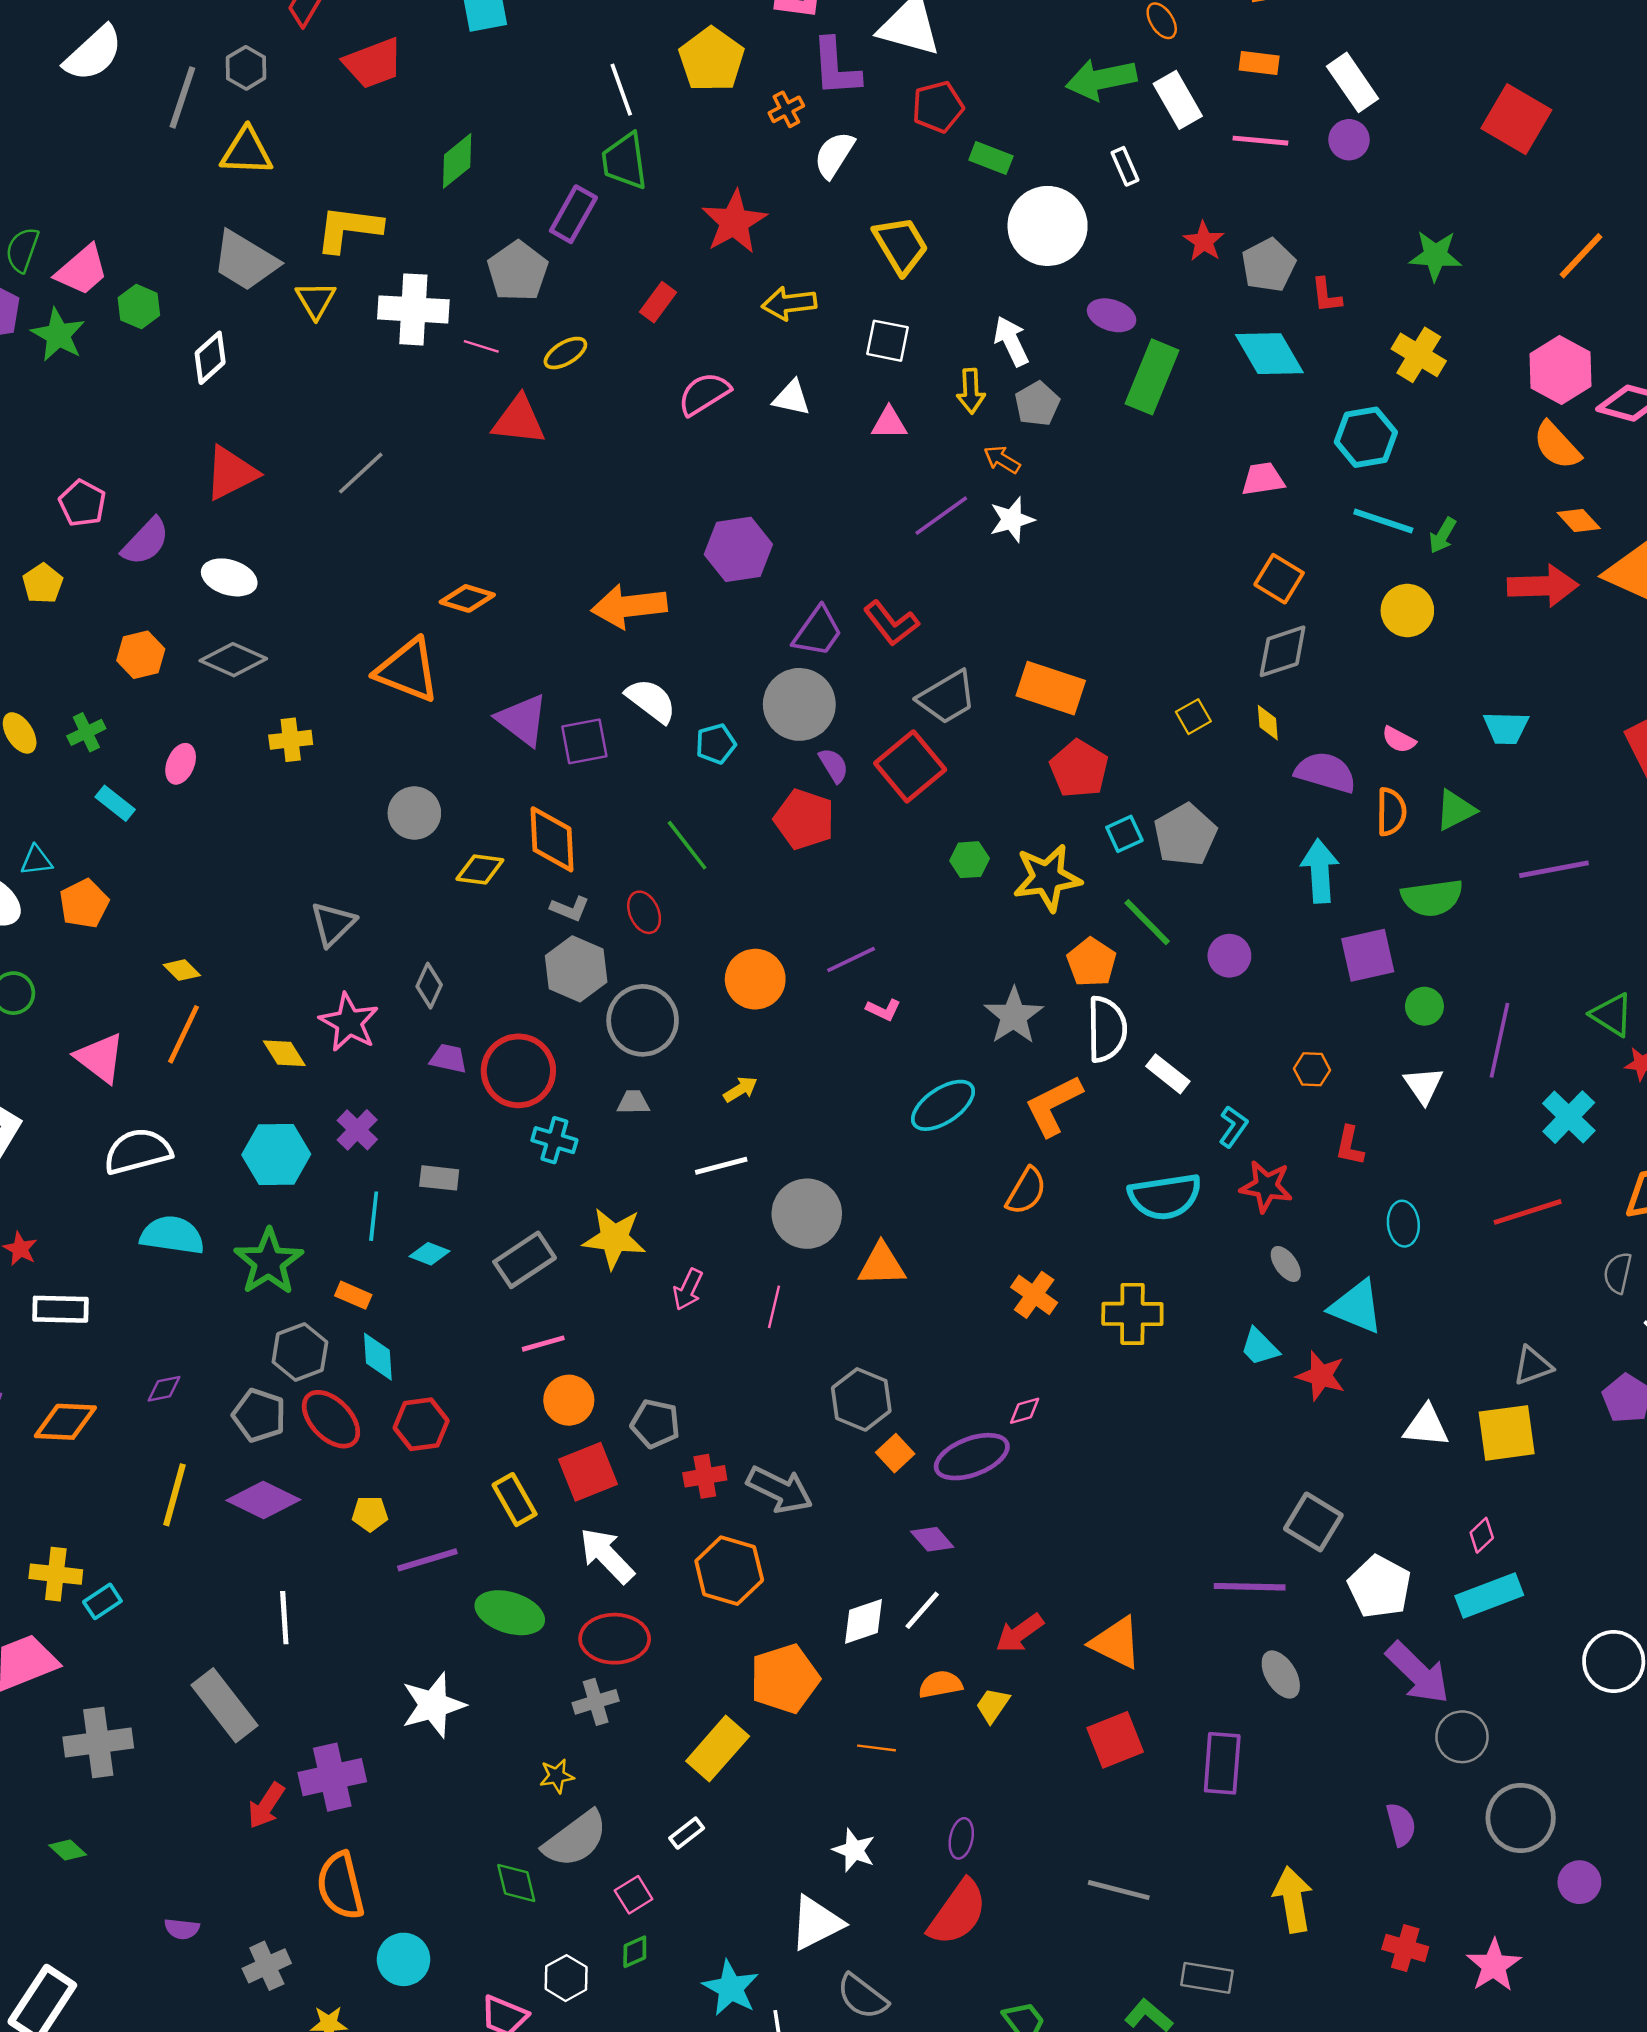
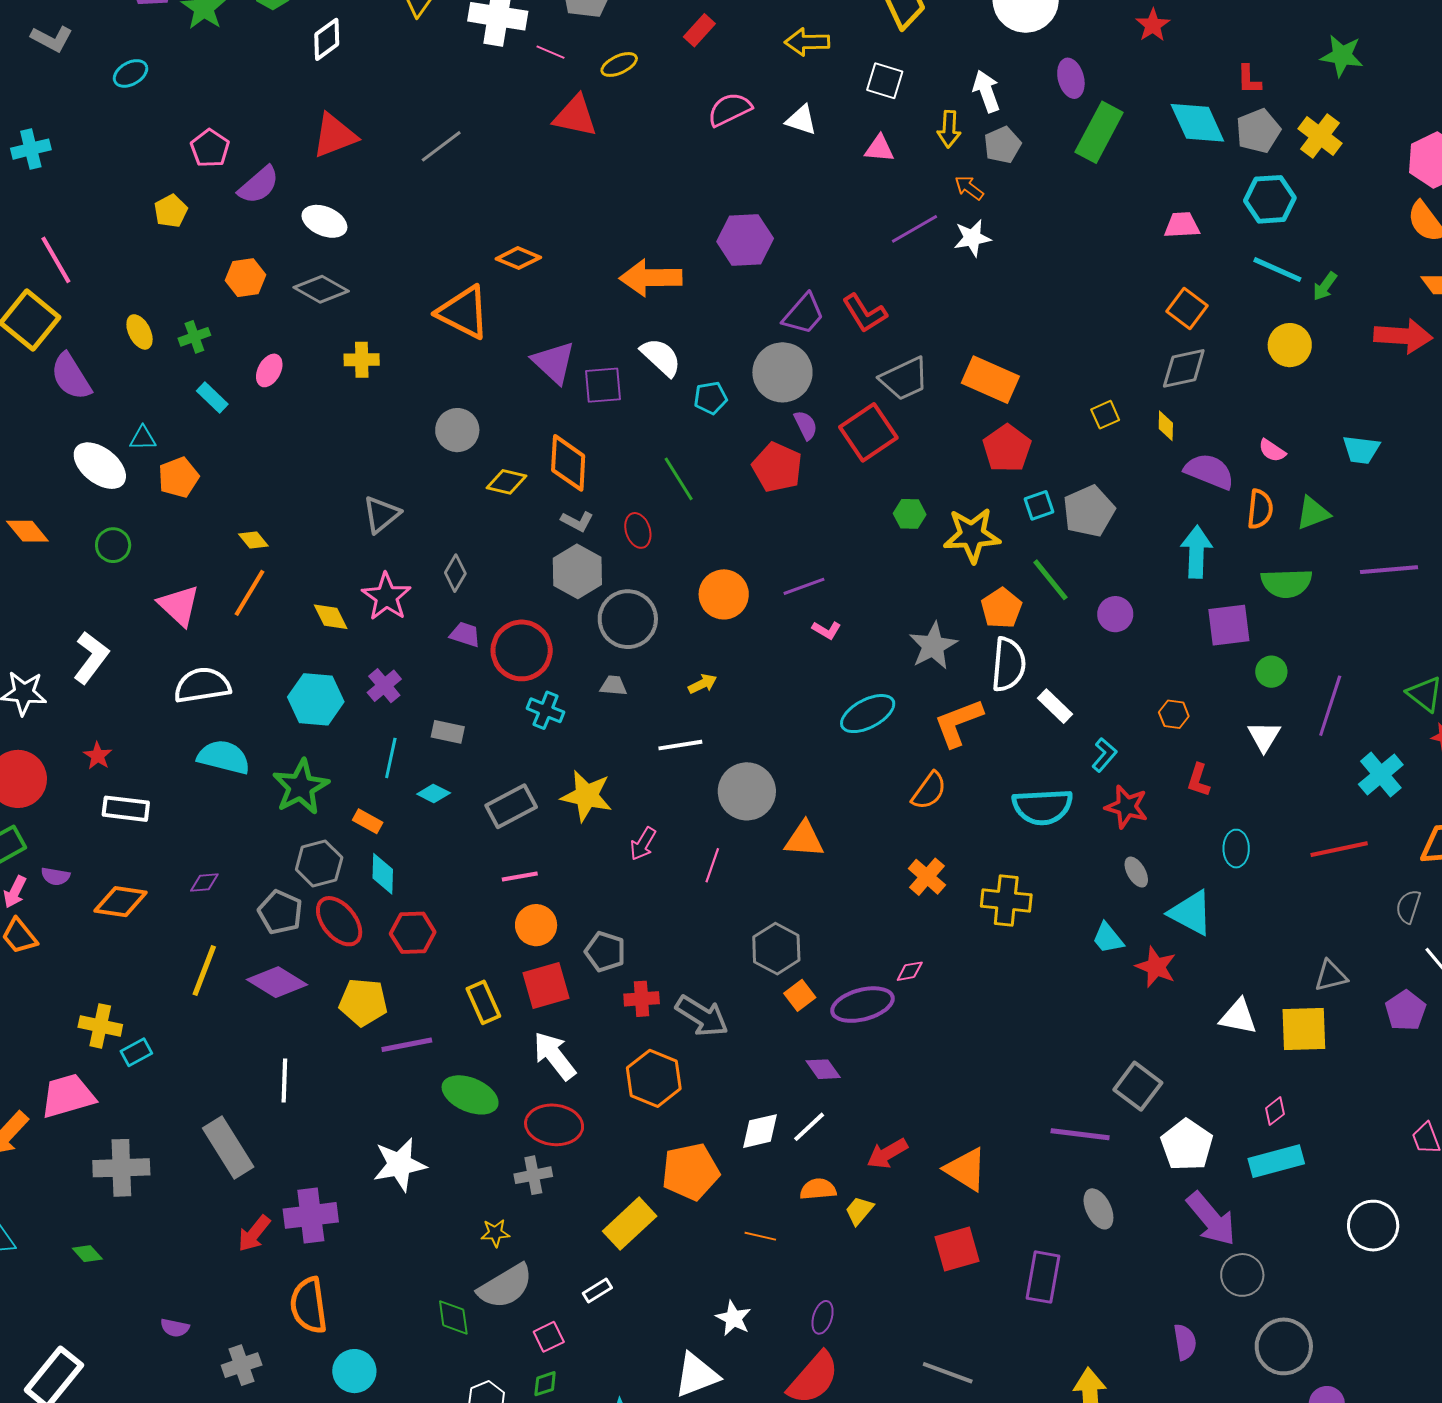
gray pentagon: (1269, 265) -> (1258, 131), moved
purple ellipse: (1112, 315) -> (1071, 78), turned 51
yellow pentagon: (370, 1514) -> (363, 1002), size x1.6

